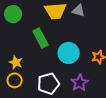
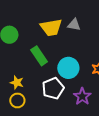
white pentagon: (48, 84) -> (53, 88), moved

